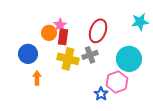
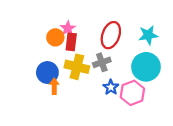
cyan star: (140, 22) -> (148, 35), moved
blue circle: (28, 54) -> (47, 73), moved
orange arrow: (37, 78) -> (54, 86), moved
blue star: (101, 94) -> (111, 87), moved

